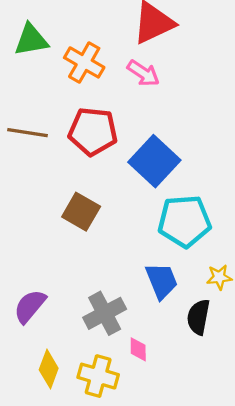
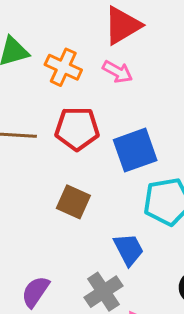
blue square: (154, 161) -> (135, 150), turned 33
blue trapezoid: (162, 281) -> (129, 249), moved

